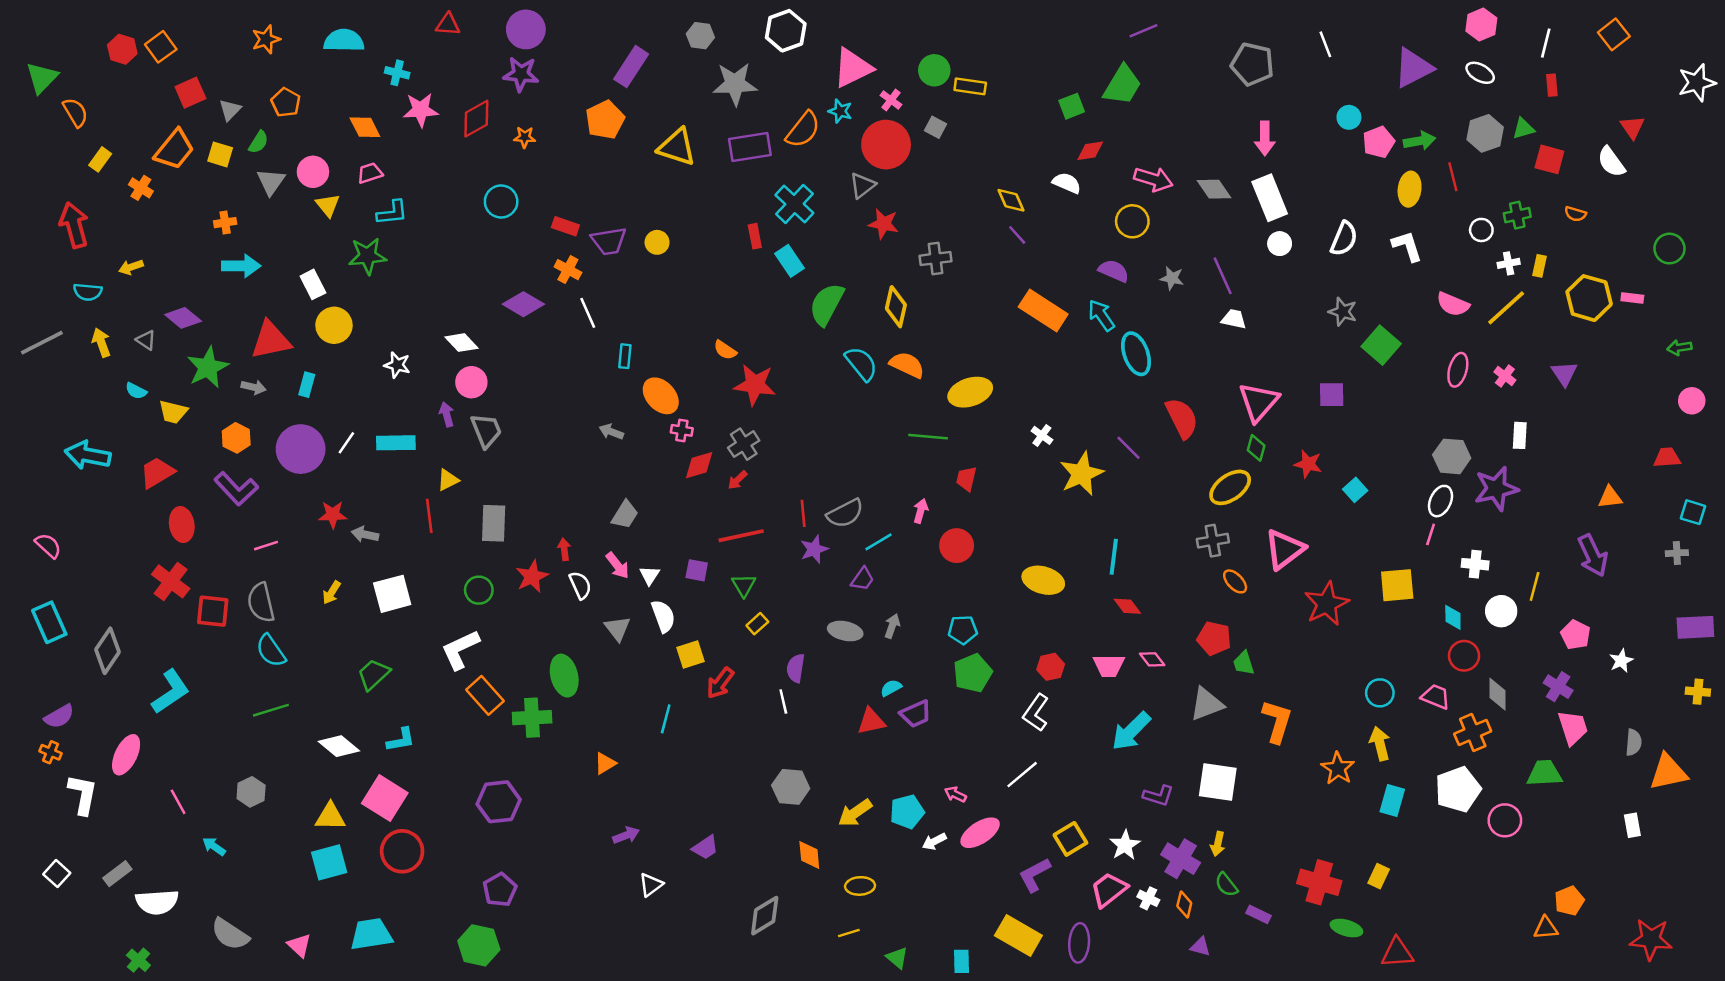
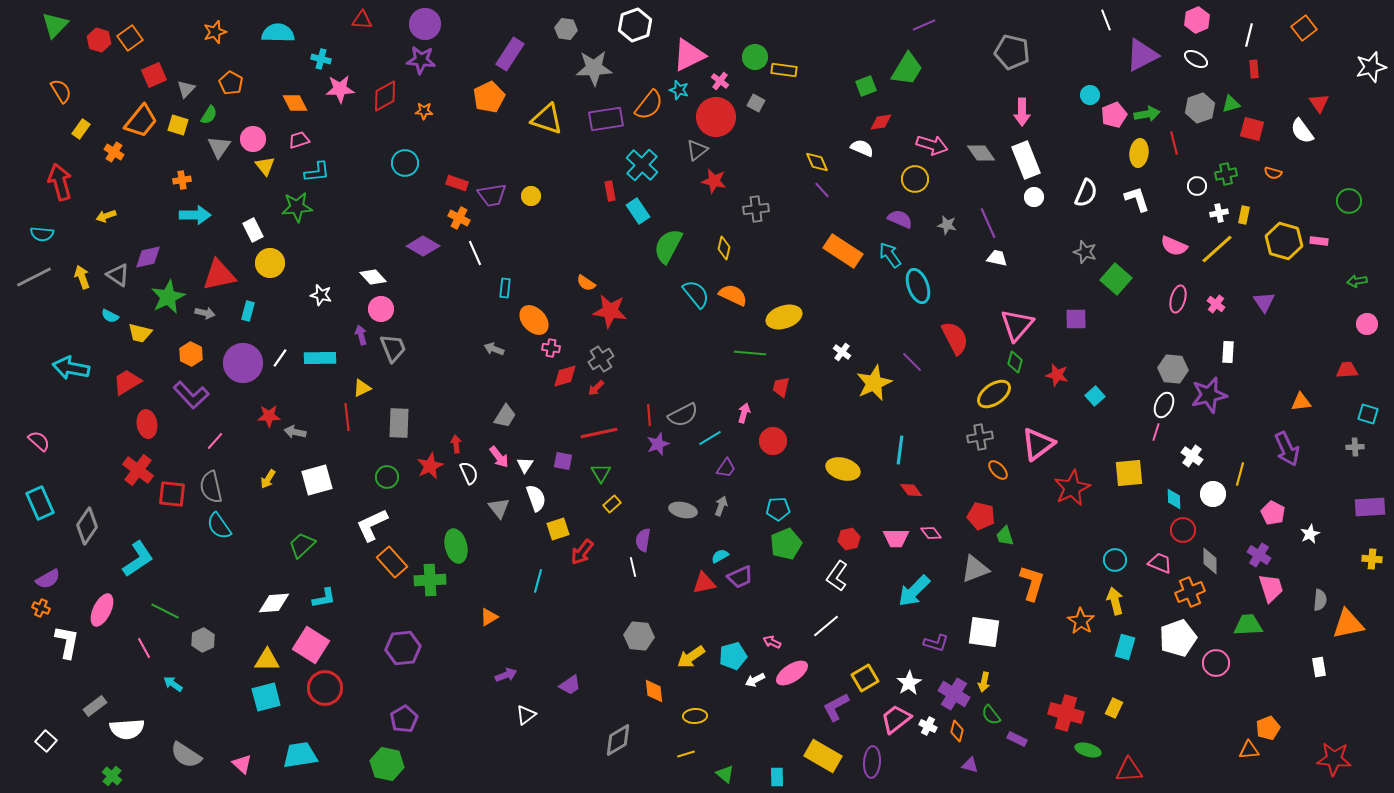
white line: (1325, 44) -> (1106, 20), moved
green triangle: (42, 78) -> (55, 25), moved
cyan semicircle: (88, 292) -> (42, 234), moved
yellow diamond: (896, 307) -> (724, 248), size x0.7
purple diamond: (183, 318) -> (148, 257), turned -52
gray triangle: (146, 340) -> (118, 275), size x1.4
pink line: (266, 546) -> (215, 441), turned -30
white cross: (1475, 564) -> (1192, 456), turned 30
purple trapezoid: (862, 579) -> (726, 468), moved
green line: (271, 710) -> (165, 611), moved, turned 44
white diamond: (339, 746) -> (274, 603), turned -44
white square: (57, 874) -> (46, 741), moved

